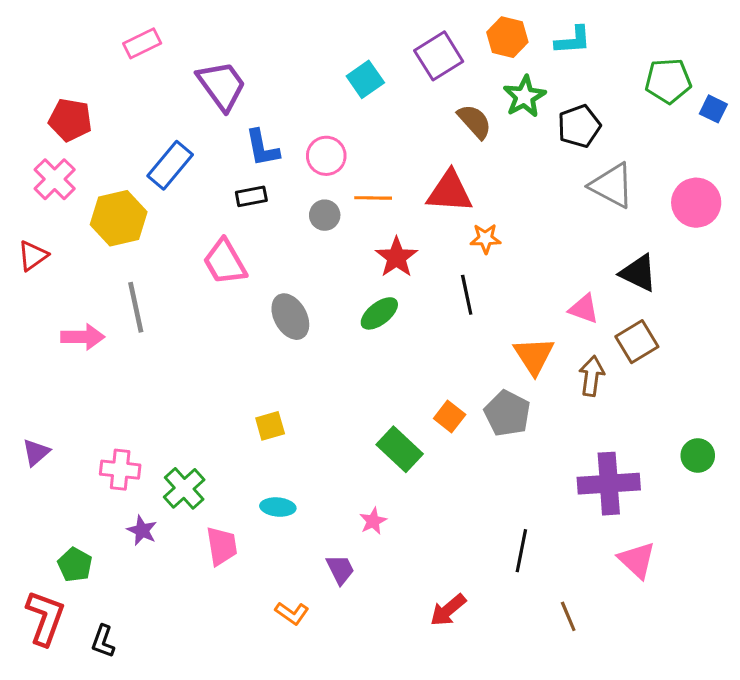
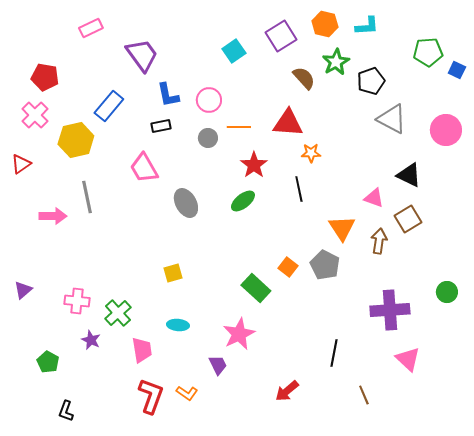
pink star: (373, 521) -> (239, 334), size x1.8
red L-shape: (45, 618) -> (151, 396), moved

